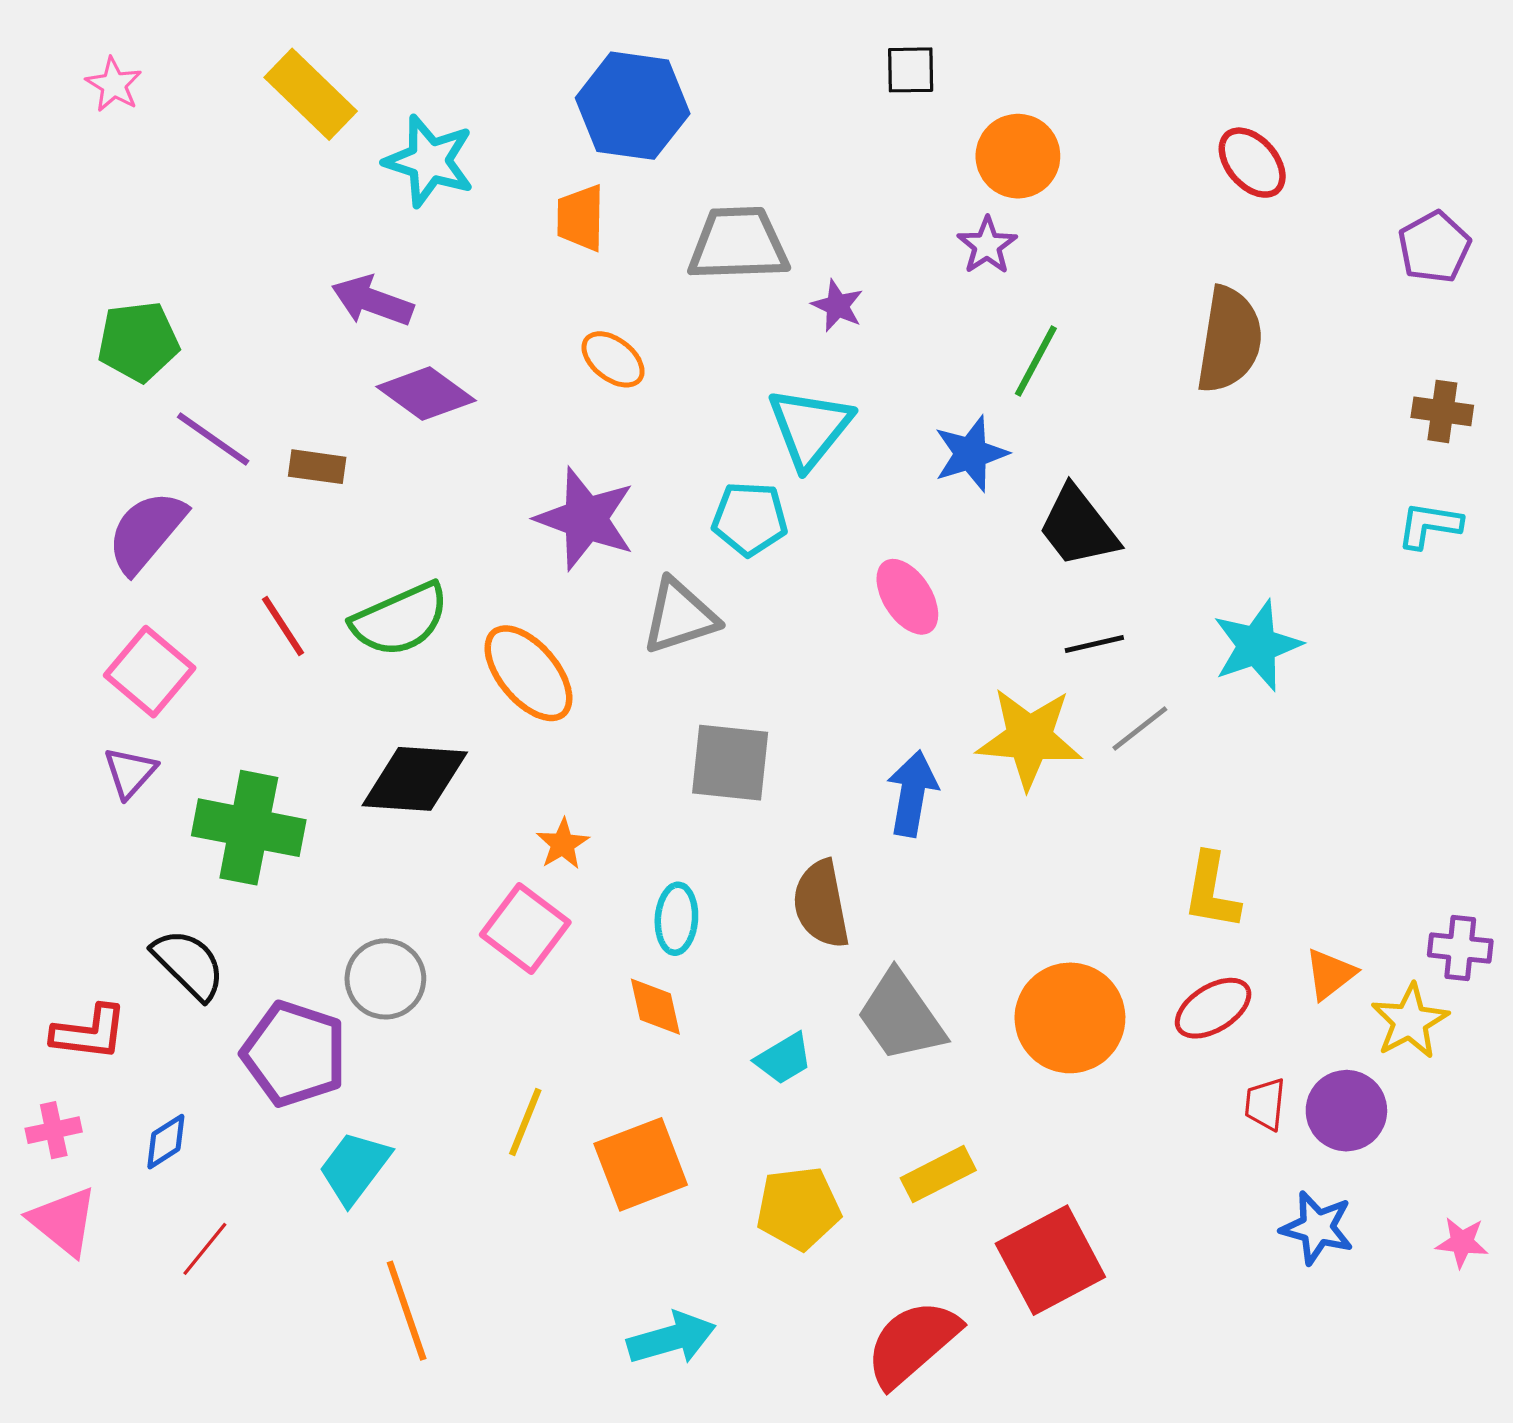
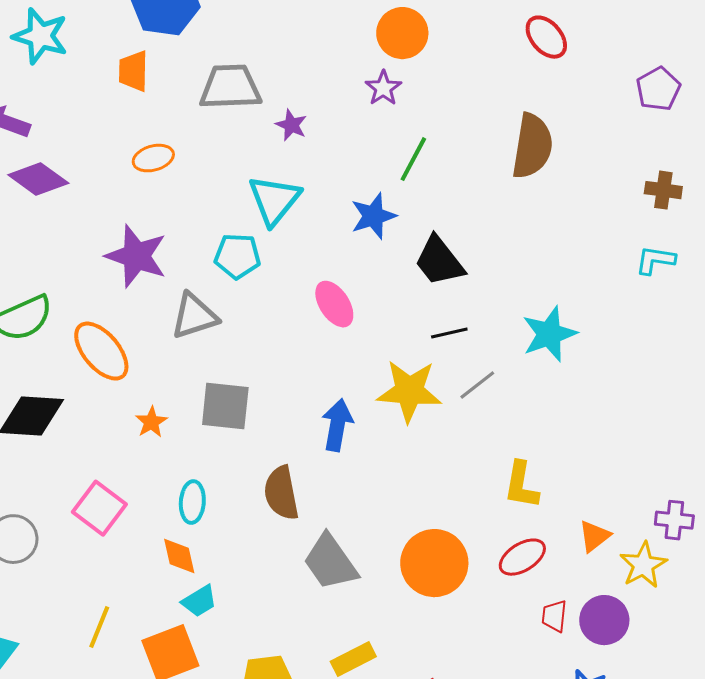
orange ellipse: (613, 359) -> (153, 158), turned -54
orange star: (563, 844) -> (151, 422), moved
cyan trapezoid: (784, 1059) -> (199, 601), moved

